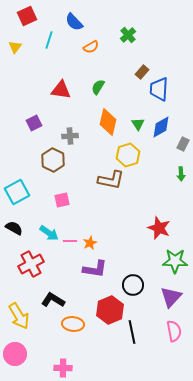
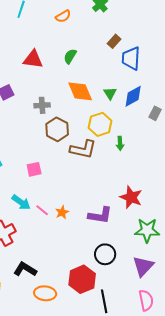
orange diamond: (108, 122) -> (80, 91), turned -36
brown hexagon: (53, 160) -> (57, 129), moved
green arrow: (181, 174) -> (120, 143), moved
pink line: (70, 241) -> (42, 210), turned 40
purple L-shape: (95, 269) -> (100, 215), moved

